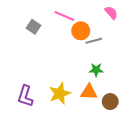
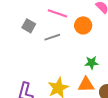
orange circle: (81, 31) -> (83, 25), moved
gray line: (94, 41) -> (52, 37), moved

